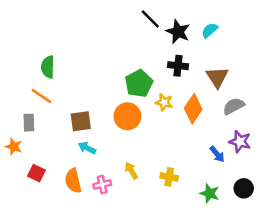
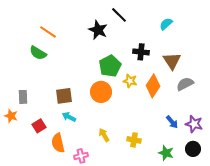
black star: (178, 32) -> (98, 30), moved
green semicircle: (48, 67) -> (38, 53), turned -60
orange line: (41, 96) -> (48, 32), moved
purple star: (240, 142) -> (194, 124), moved
red square: (36, 173) -> (39, 126), moved, turned 32
pink cross: (102, 185) -> (81, 156), moved

